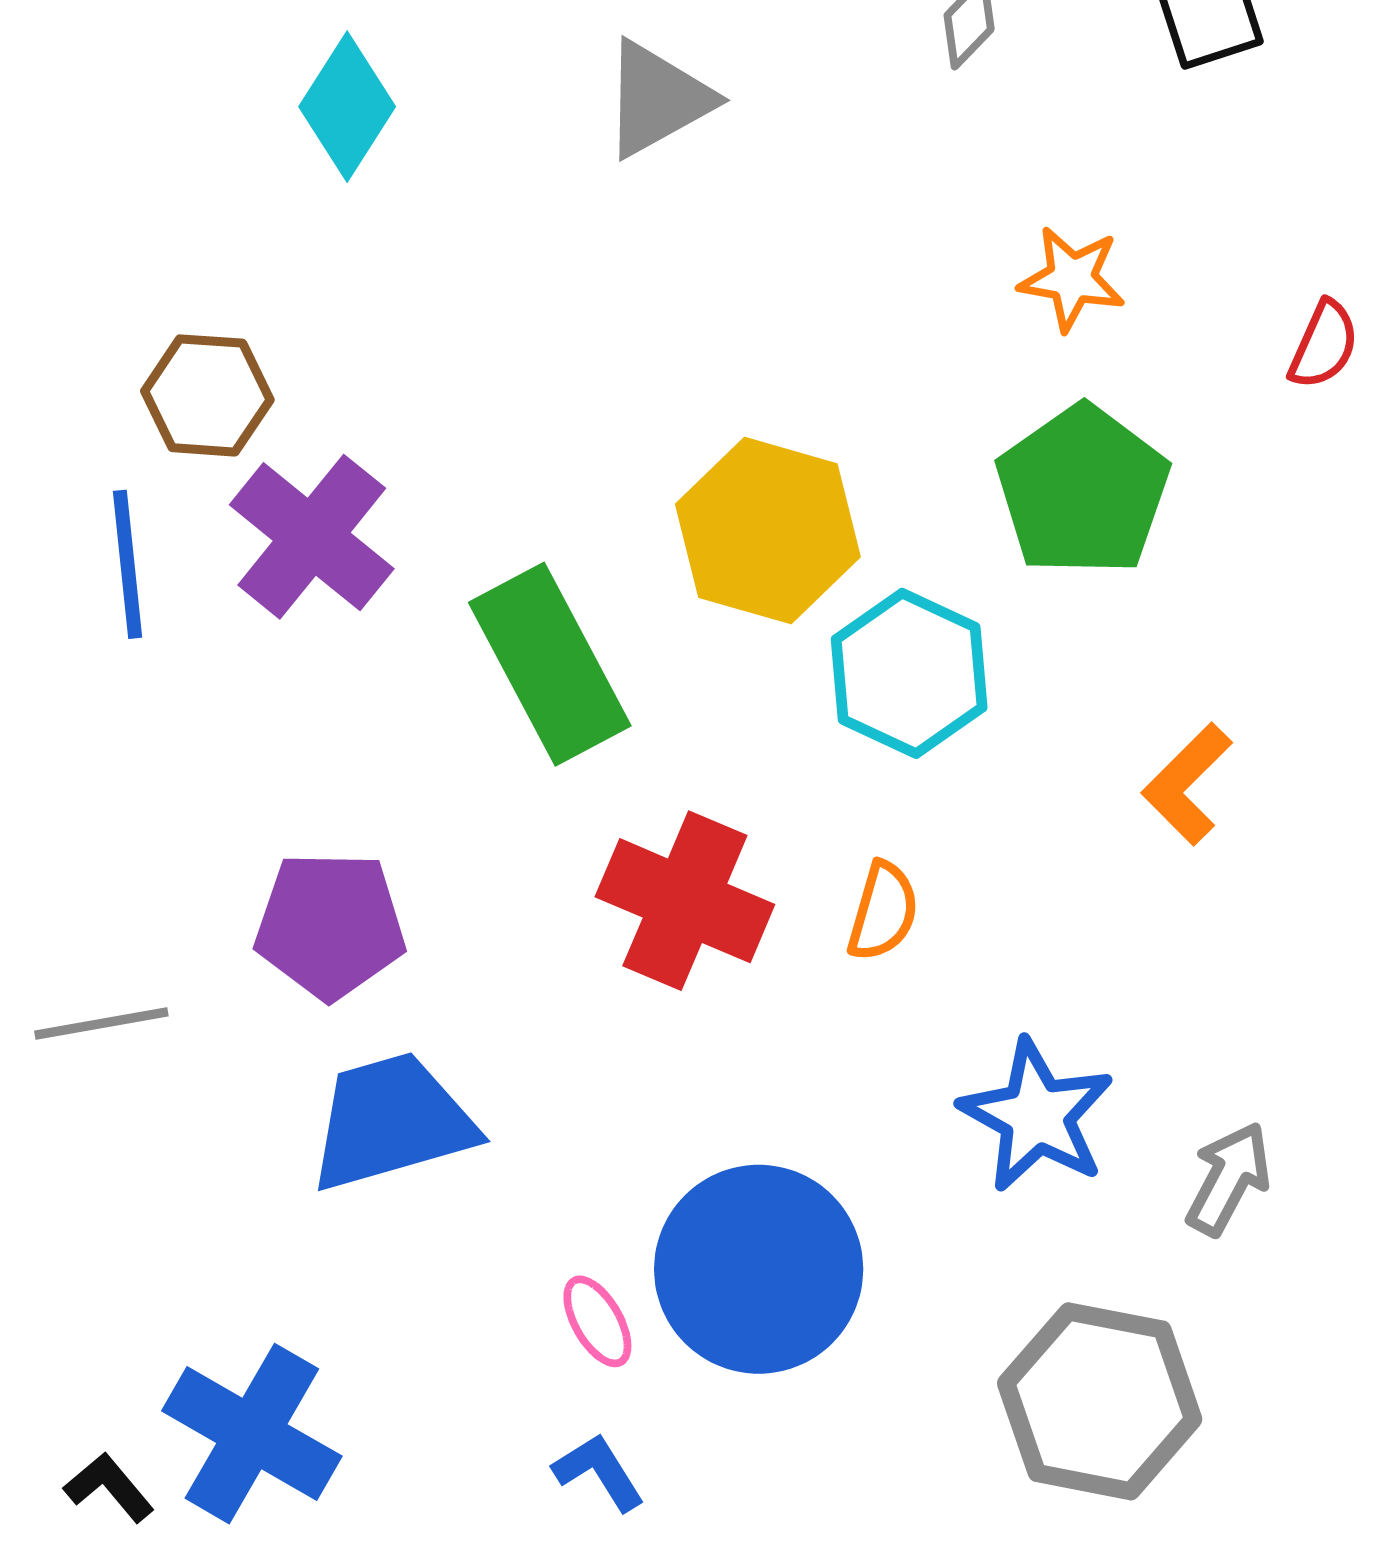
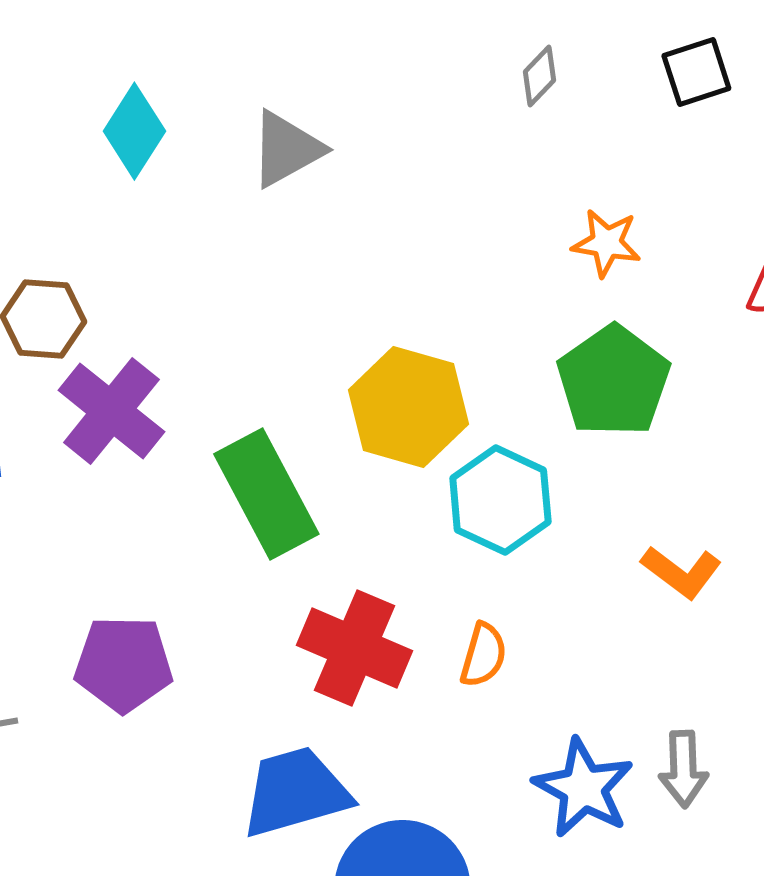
gray triangle: (657, 99) -> (286, 149), moved
orange L-shape: (1187, 784) -> (681, 572), turned -98
blue trapezoid: (392, 1122) -> (295, 792), moved
gray arrow: (1229, 1179) -> (683, 769), moved, turned 150

